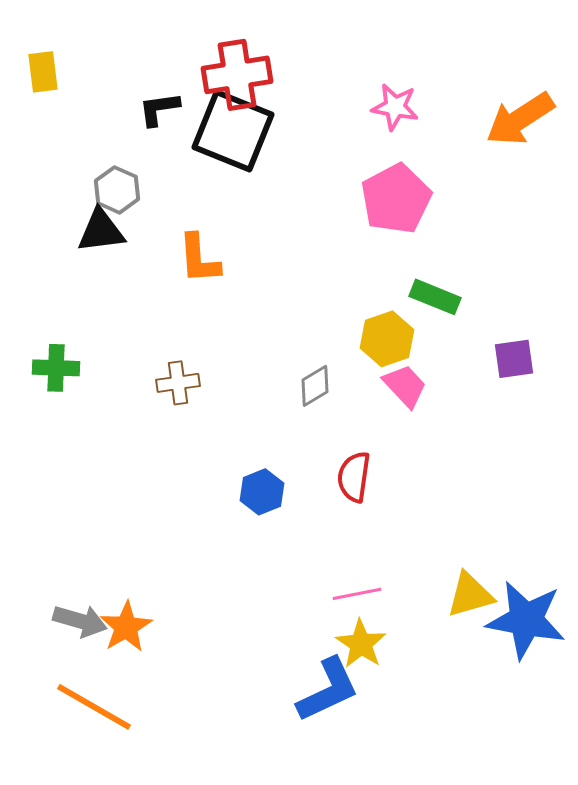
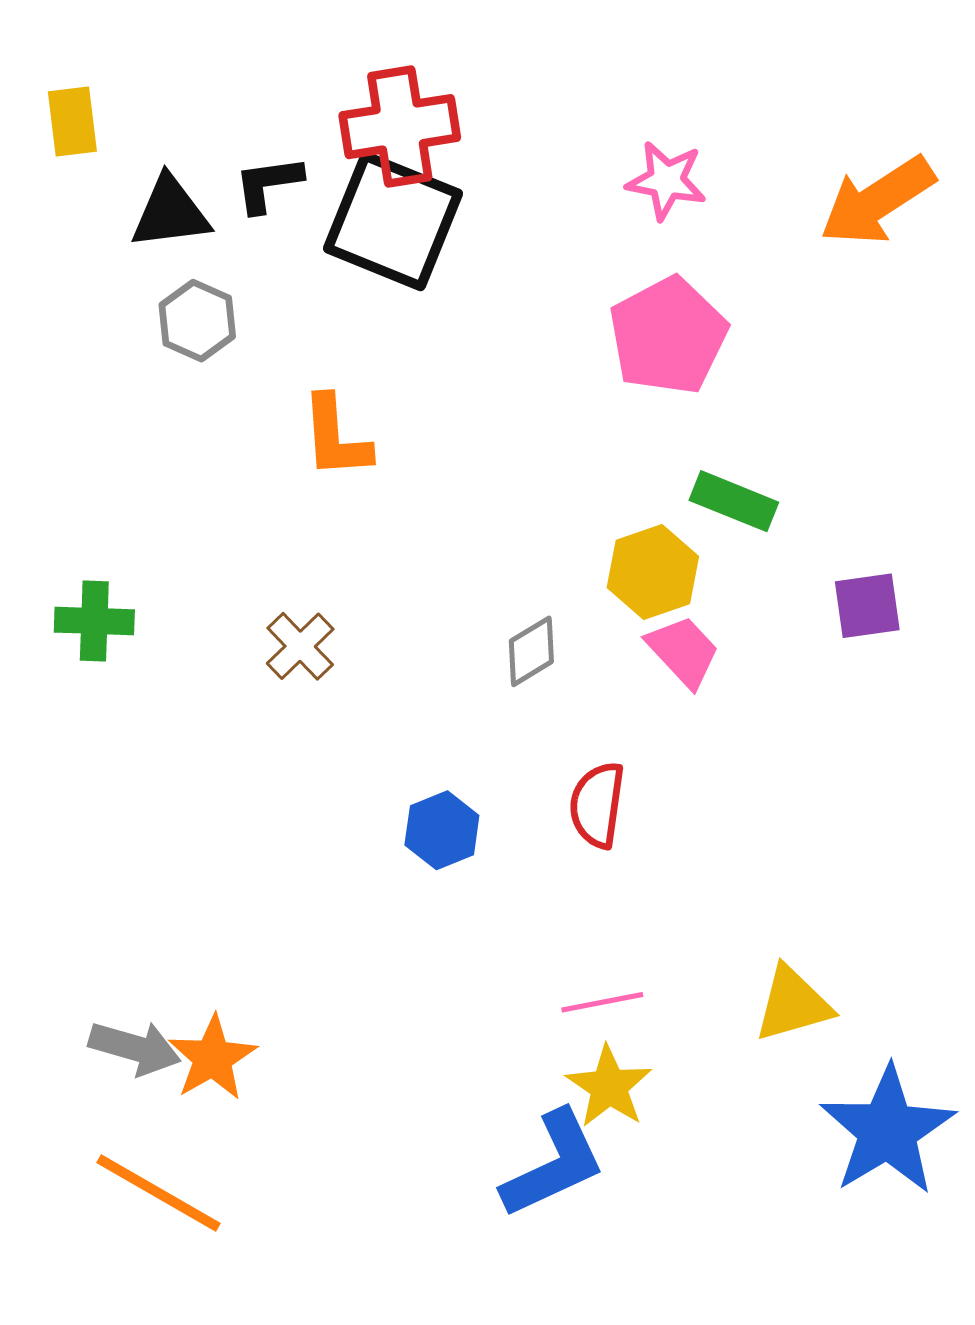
black triangle: (101, 231) -> (170, 213), moved
brown cross: (178, 383) -> (300, 646), turned -36
blue star: (526, 620) -> (887, 1131), moved, turned 30

